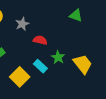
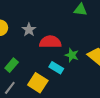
red semicircle: (40, 40) -> (50, 42), size x1.5

